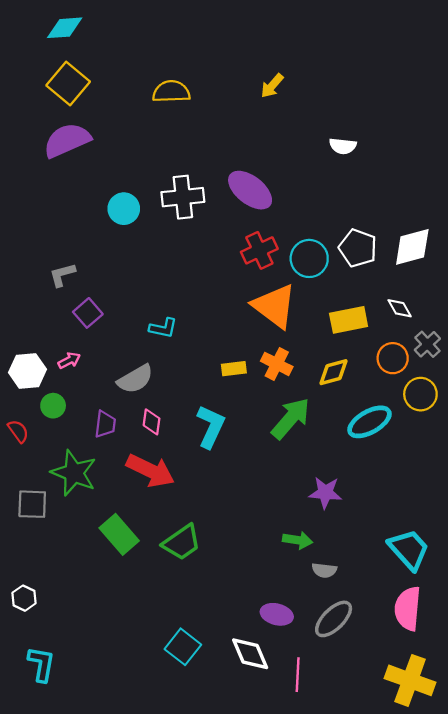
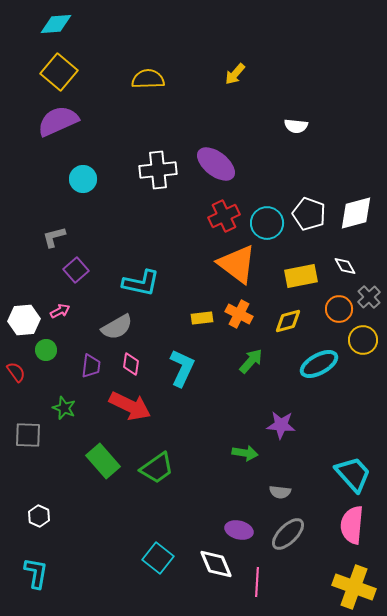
cyan circle: (124, 209) -> (83, 179), moved
cyan L-shape: (163, 328) -> (141, 283), size x1.5
green arrow: (291, 418) -> (251, 361), size x0.7
green star: (74, 473) -> (64, 408), size x0.6
green arrow: (298, 540) -> (245, 453), moved
white hexagon: (24, 598) -> (39, 516), moved

